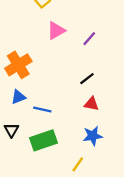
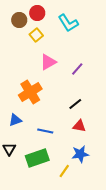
orange cross: (18, 65) -> (30, 92), moved
blue line: (42, 109) -> (45, 131), moved
yellow line: (78, 164) -> (64, 171), moved

